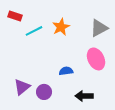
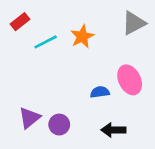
red rectangle: (15, 16) -> (20, 22), turned -56
gray triangle: (99, 28) -> (134, 23), moved
blue semicircle: (66, 71) -> (100, 92), moved

